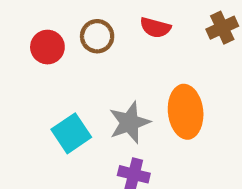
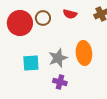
red circle: (47, 47) -> (20, 23), size x1.6
cyan square: (71, 133) -> (31, 63), turned 30

